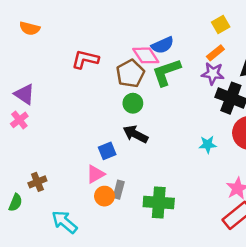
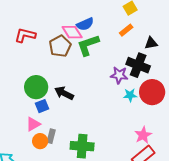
purple star: (213, 74) -> (119, 75), moved
green circle: (133, 103) -> (36, 87), moved, size x1.5
cyan star: (208, 144) -> (130, 95), moved

